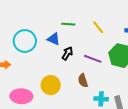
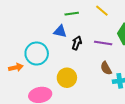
cyan circle: (25, 41) -> (37, 54), moved
brown semicircle: (83, 80) -> (106, 68), moved

